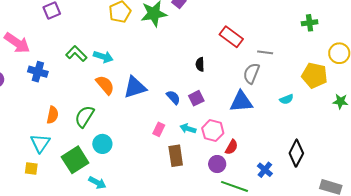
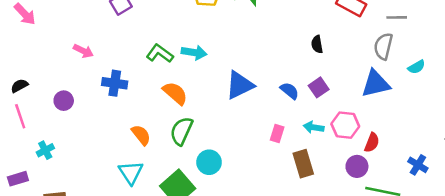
pink arrow: (17, 43) -> (83, 51), size x0.6
orange semicircle: (105, 85) -> (175, 93), moved
cyan semicircle: (286, 99) -> (417, 67), moved
orange semicircle: (53, 115) -> (141, 135), turned -42

